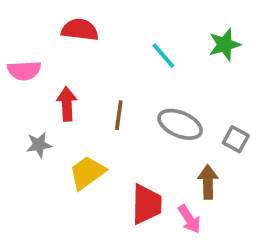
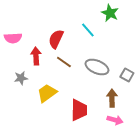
red semicircle: (80, 30) -> (56, 39), moved, turned -72
green star: (225, 45) -> (110, 13), moved, turned -30
brown line: (119, 115) -> (64, 62), turned -63
pink arrow: (189, 219) -> (115, 120), moved, turned -42

